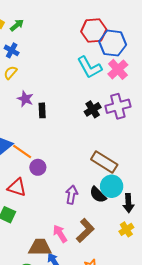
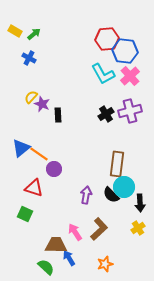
yellow semicircle: (11, 73) -> (31, 97), moved
brown rectangle: (104, 162) -> (117, 164), turned 65

